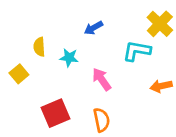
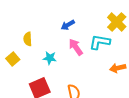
cyan star: (69, 58) -> (50, 58), moved
pink arrow: (102, 79) -> (76, 47), moved

